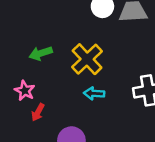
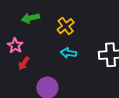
yellow cross: (87, 59) -> (66, 26), size x0.7

